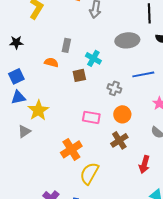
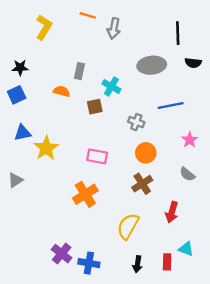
blue square: (16, 76) -> (17, 95), moved
pink rectangle: (91, 117) -> (97, 156), moved
gray triangle: (24, 131) -> (15, 180), moved
yellow semicircle: (89, 173) -> (128, 226), moved

